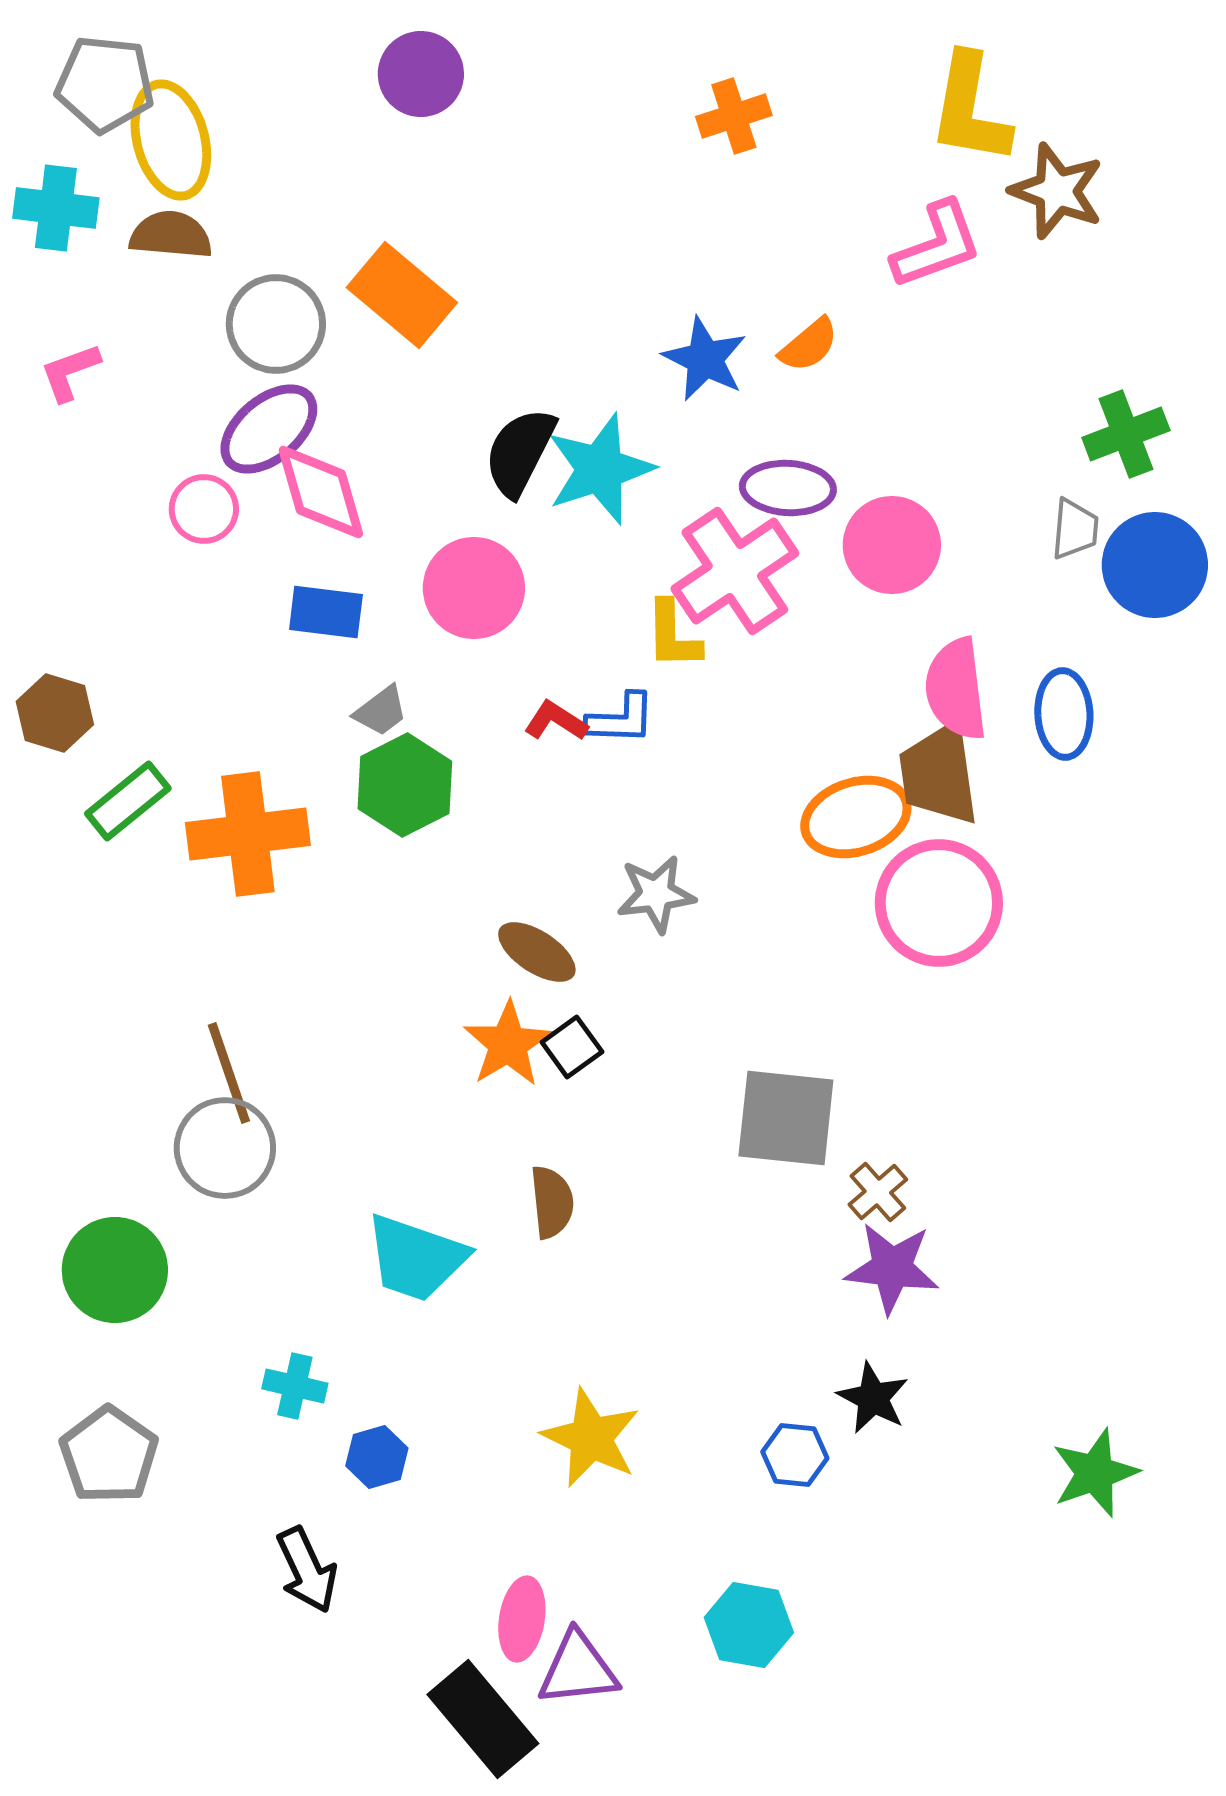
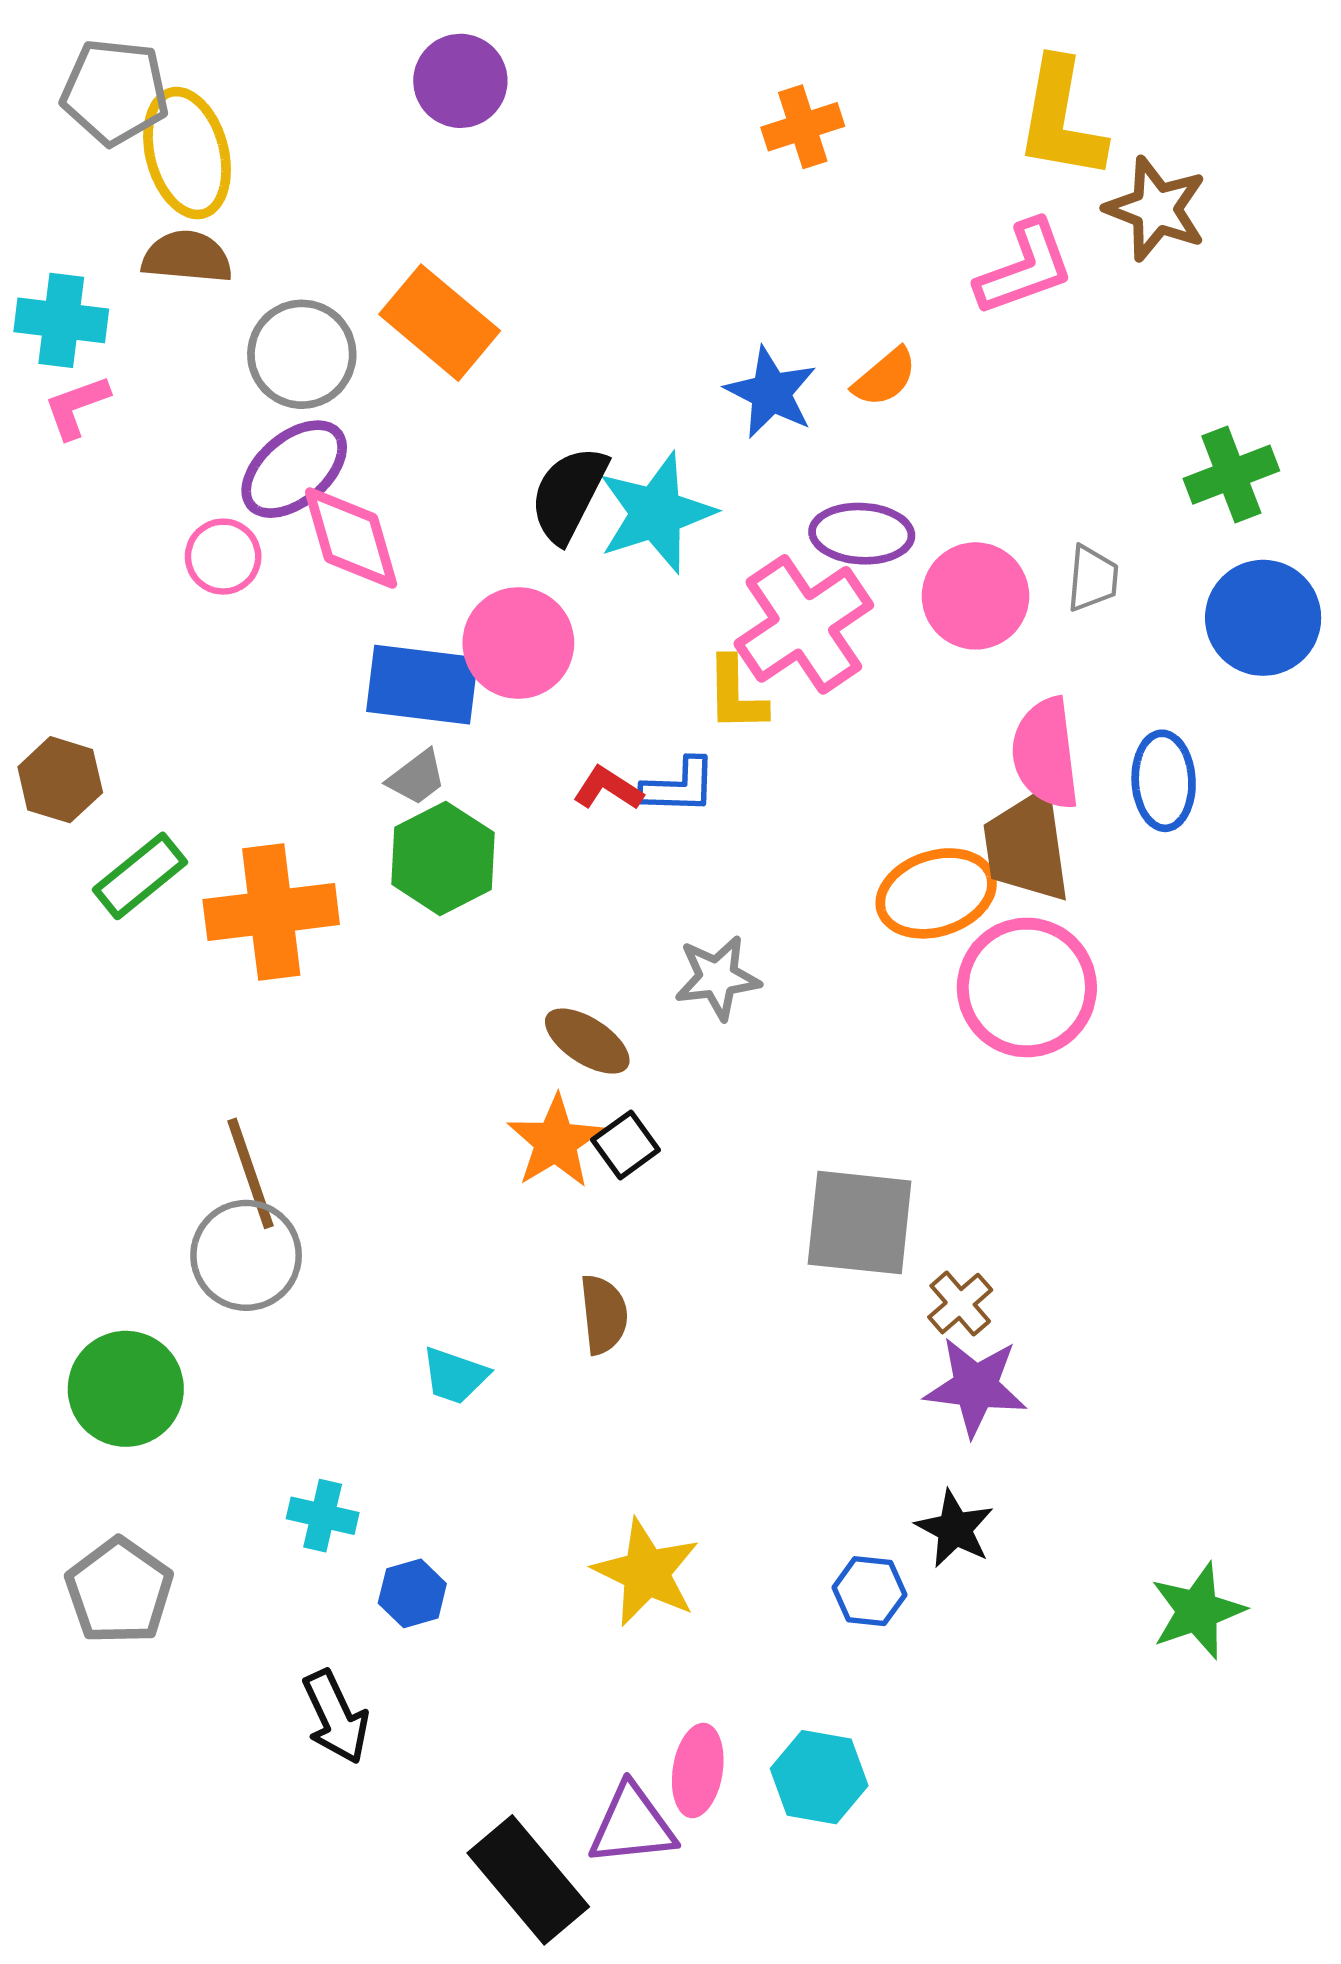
cyan cross: (56, 208) -> (61, 320), moved
gray trapezoid: (1075, 529) -> (1093, 578), moved
blue rectangle: (326, 612) -> (422, 685), moved, size x1.4
cyan trapezoid: (416, 1258) -> (455, 1376), size x0.6
pink ellipse: (522, 1619) -> (698, 1770), moved

